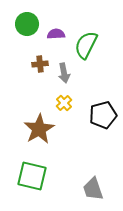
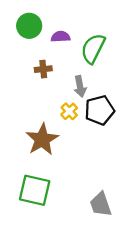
gray arrow: (64, 73) -> (80, 86), moved
black pentagon: (103, 115) -> (100, 110), moved

